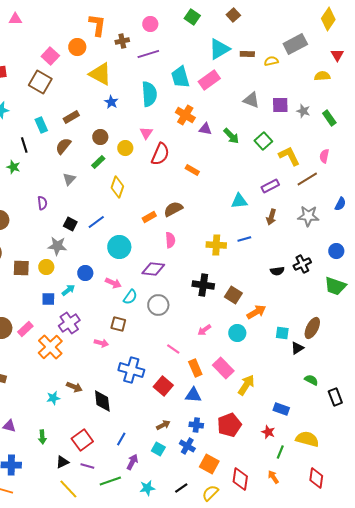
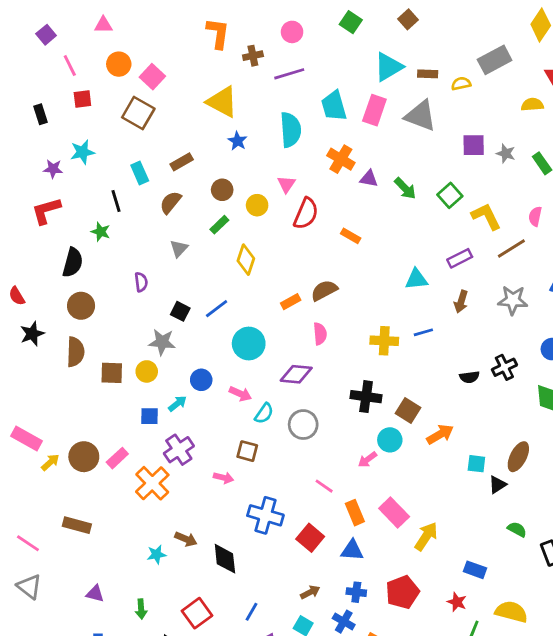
orange circle: (77, 47) -> (119, 64), moved
pink rectangle: (209, 80) -> (374, 110), turned -35
gray triangle: (251, 100) -> (421, 116), moved, size x1.4
cyan circle: (237, 333) -> (390, 440), moved

